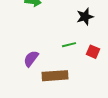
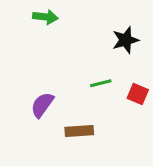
brown rectangle: (55, 76) -> (79, 131), size x0.7

